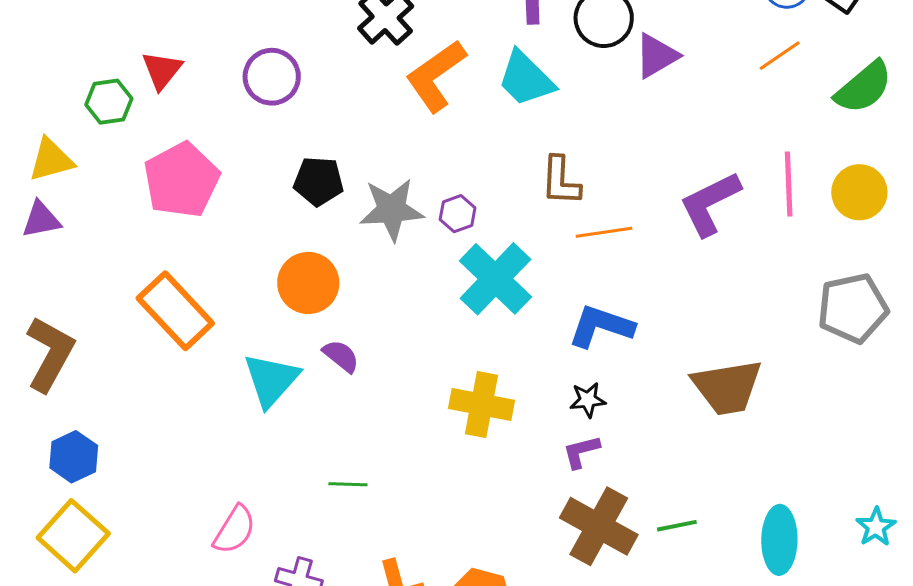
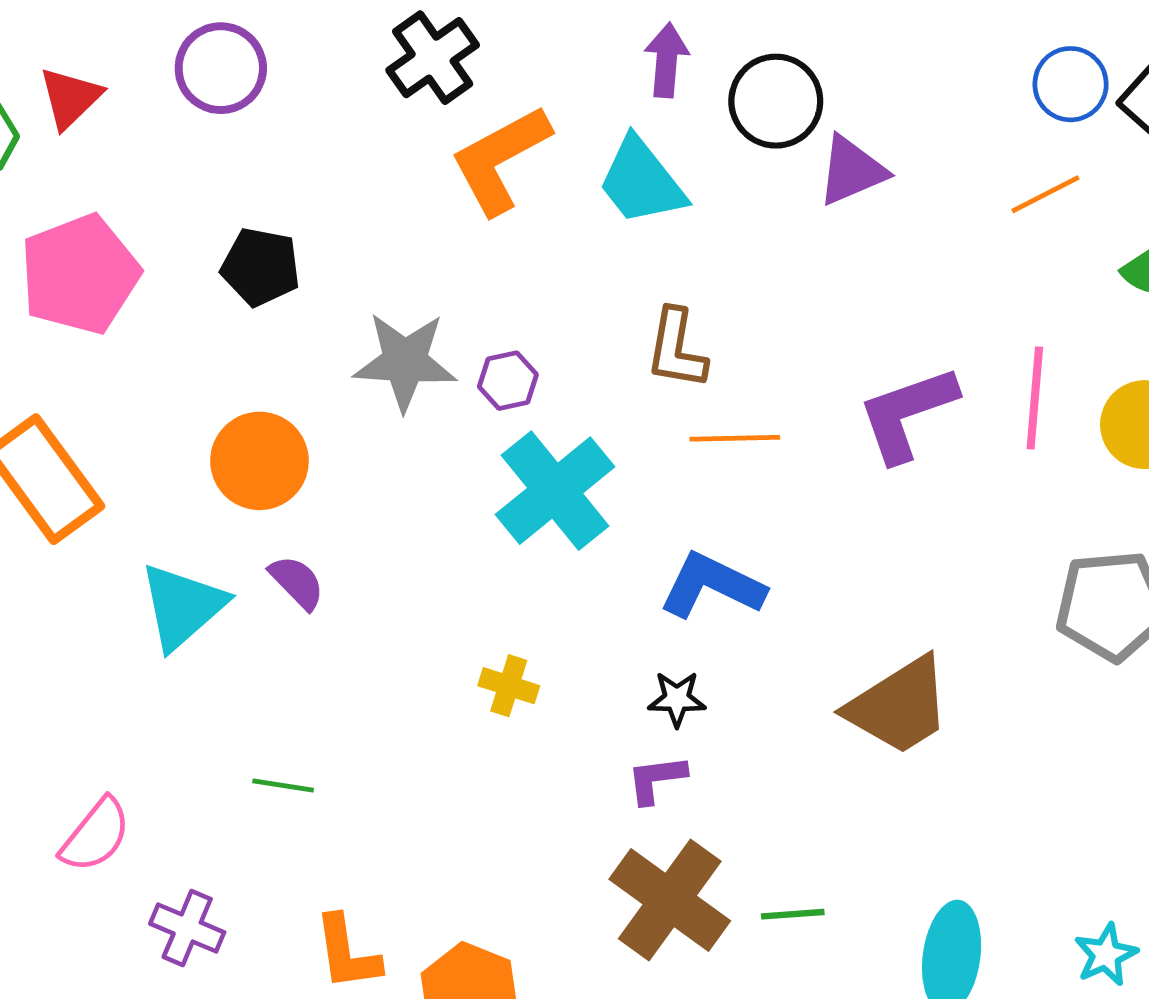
purple circle: (272, 77) -> (221, 68), moved
black pentagon: (318, 181) -> (261, 267), moved
brown trapezoid: (727, 387) -> (899, 706), turned -30
yellow cross: (482, 404) -> (509, 686), size x0.6

